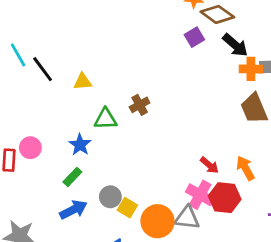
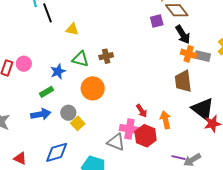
pink cross: (200, 195) -> (129, 129), turned -36
orange circle: (157, 221) -> (93, 88), moved

